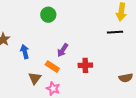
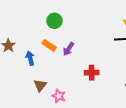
purple arrow: (63, 50) -> (69, 49), moved
orange rectangle: (52, 67) -> (49, 45), moved

